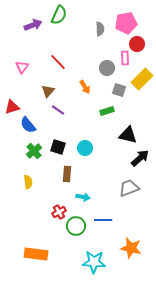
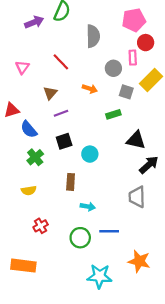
gray semicircle: (100, 29) -> (93, 36), moved, size x1.5
orange arrow: (85, 87) -> (90, 89), turned -40
purple line: (58, 110) -> (61, 113), turned -56
black square: (58, 147) -> (64, 141), moved, turned -35
yellow semicircle: (28, 182) -> (29, 190), turned 88
gray trapezoid: (129, 188) -> (137, 197), turned -70
red cross: (59, 212) -> (41, 226), moved
orange rectangle: (36, 254) -> (23, 266), moved

